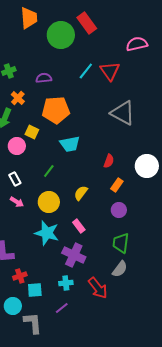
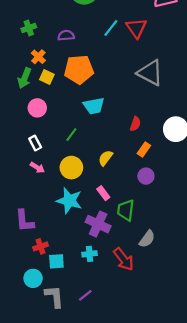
yellow square: (32, 132) -> (47, 77), moved
green trapezoid: (121, 243) -> (126, 210), moved
purple line: (62, 308) -> (85, 295), moved

